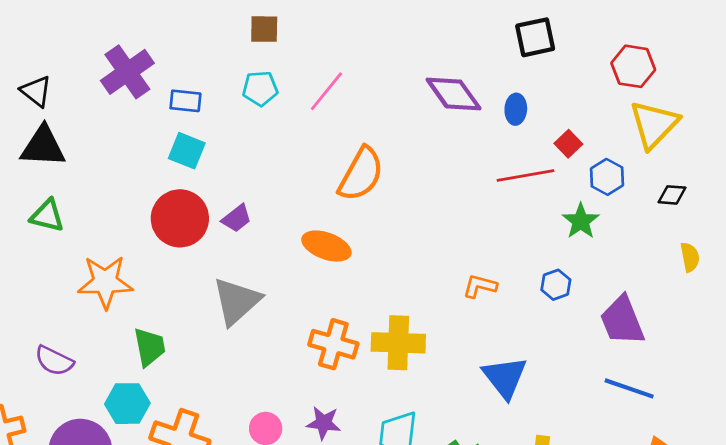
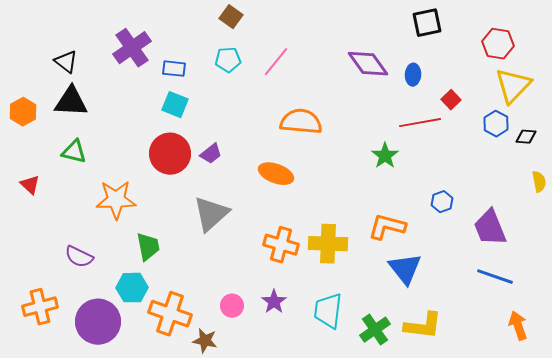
brown square: (264, 29) -> (231, 17), turned 35
orange semicircle: (361, 174) -> (301, 122), turned -114
blue hexagon: (607, 177) -> (496, 124), moved
green star: (581, 221) -> (385, 156), moved
orange L-shape: (480, 286) -> (387, 227), moved, size x1.5
purple star: (324, 423) -> (274, 302), turned 30

